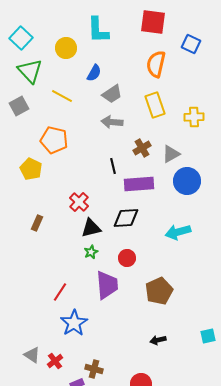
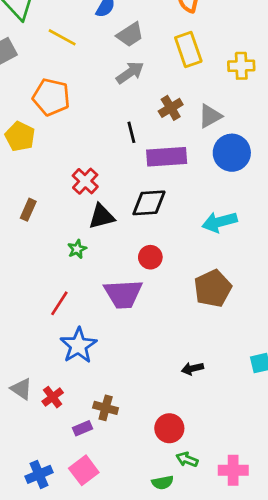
gray arrow: (112, 122) -> (130, 73), turned 140
green star: (91, 252) -> (77, 249), moved
purple trapezoid: (107, 285) -> (123, 294), turned 92
brown pentagon: (159, 291) -> (213, 288), moved

